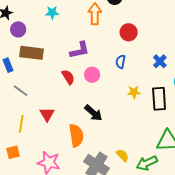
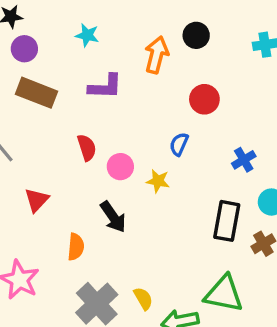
purple L-shape: (80, 50) -> (105, 87), moved
pink circle: (92, 75) -> (120, 167), moved
yellow star: (134, 92) -> (158, 181), moved
orange semicircle: (76, 135) -> (76, 247), size x0.7

